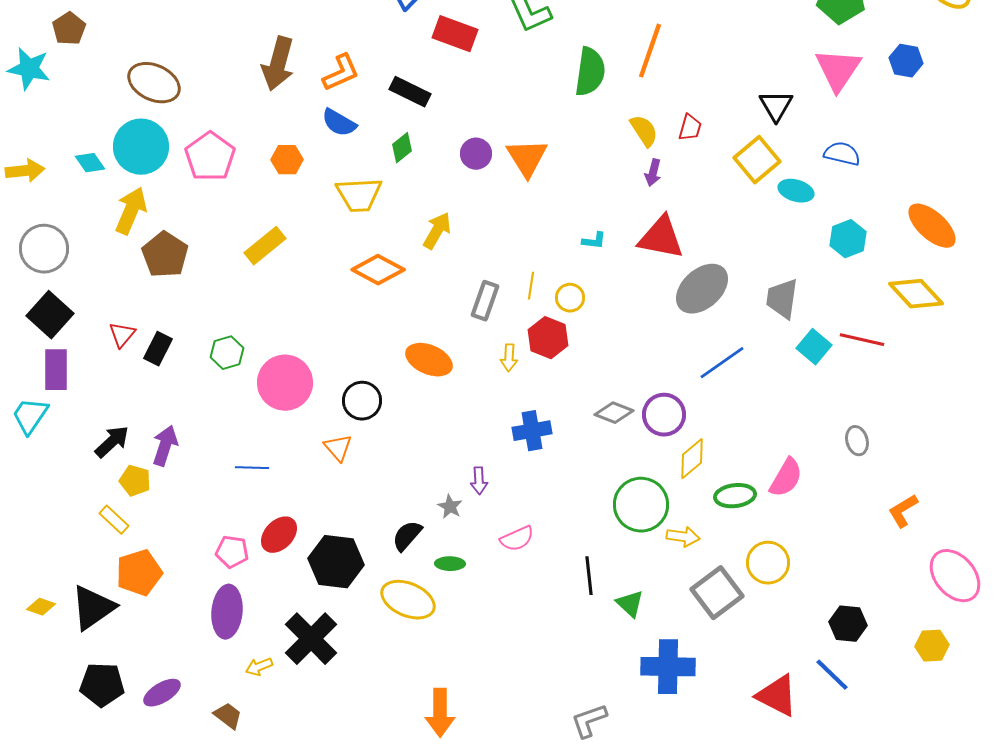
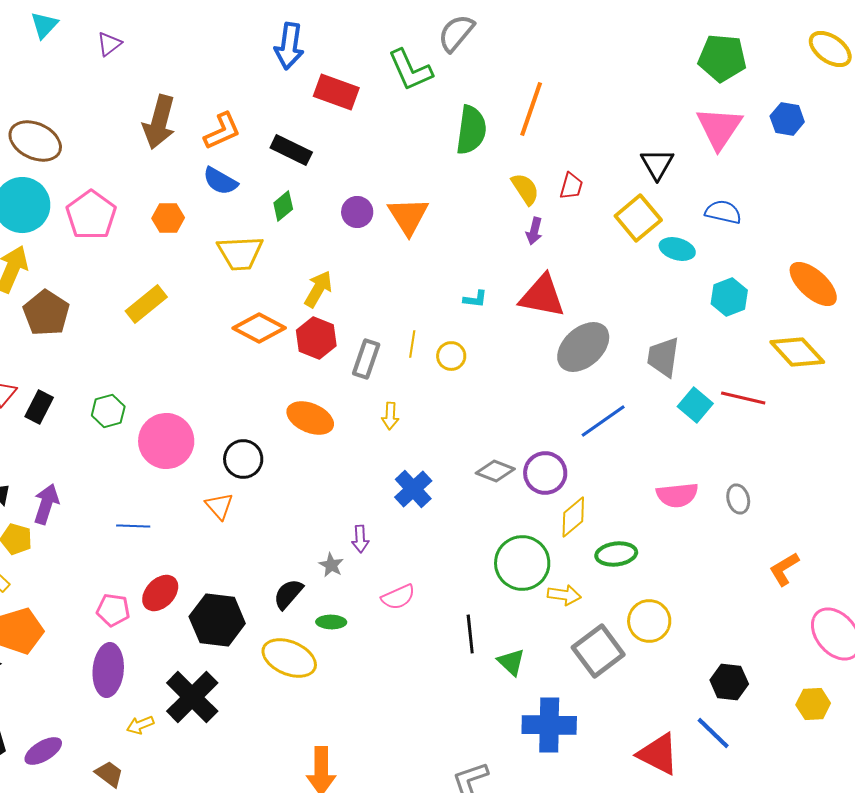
red hexagon: (548, 338) -> (316, 338), moved
blue cross: (532, 431) -> (413, 489), turned -33
pink semicircle: (786, 478) -> (677, 495), moved, turned 54

